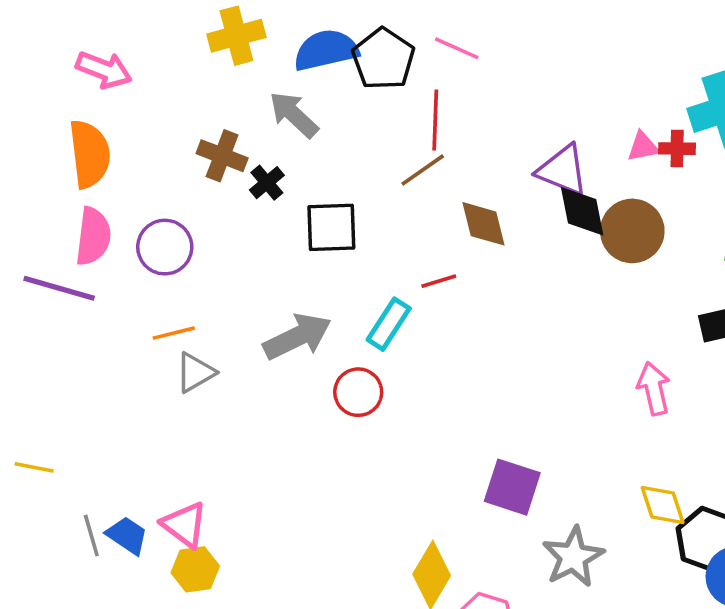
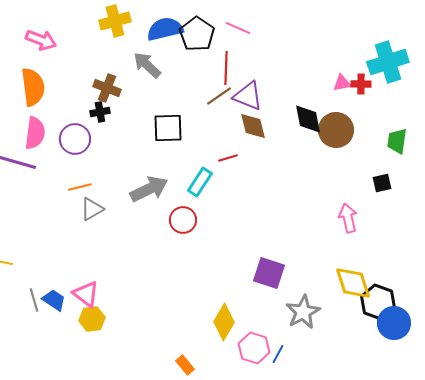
purple triangle: (562, 170) -> (248, 96), moved
black cross: (267, 183) -> (100, 112), moved, turned 30
yellow diamond: (663, 505) -> (353, 283), size x1.4

